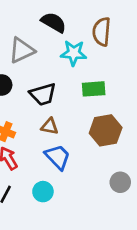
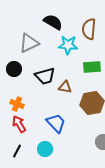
green rectangle: (94, 89) -> (92, 67), moved
brown triangle: (50, 126) -> (65, 87), moved

